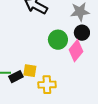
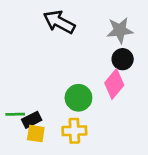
green circle: (58, 40) -> (78, 98), moved
yellow square: (30, 71) -> (36, 134), moved

